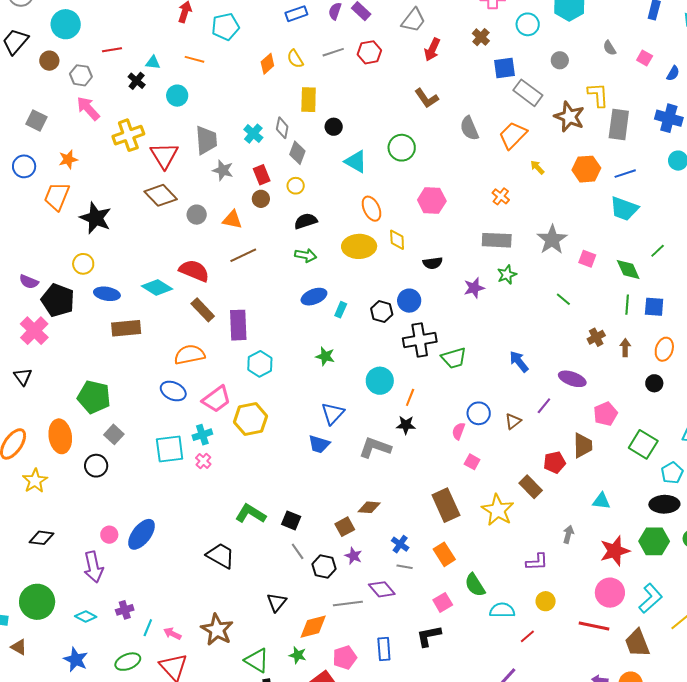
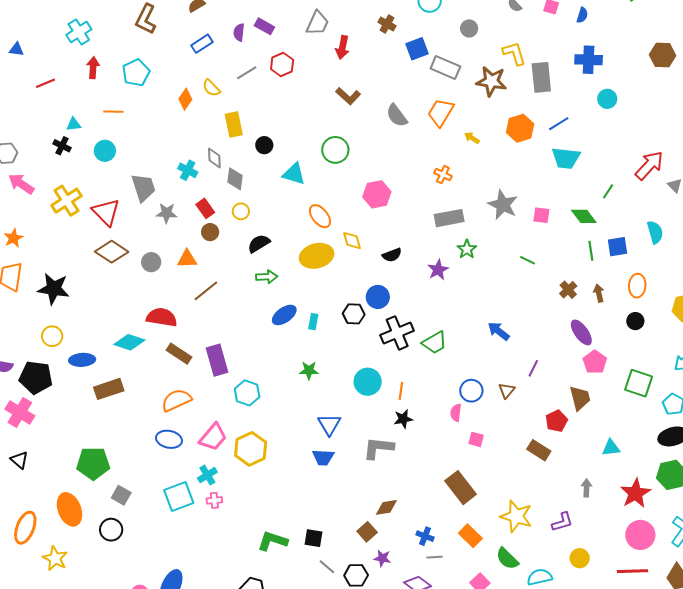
red line: (112, 50) -> (46, 83), moved
purple ellipse: (572, 379) -> (581, 332), moved, turned 48
pink cross: (203, 461) -> (214, 500), turned -35
yellow star: (498, 510) -> (516, 516), moved

